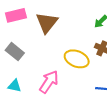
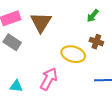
gray rectangle: (15, 52) -> (12, 42), moved

